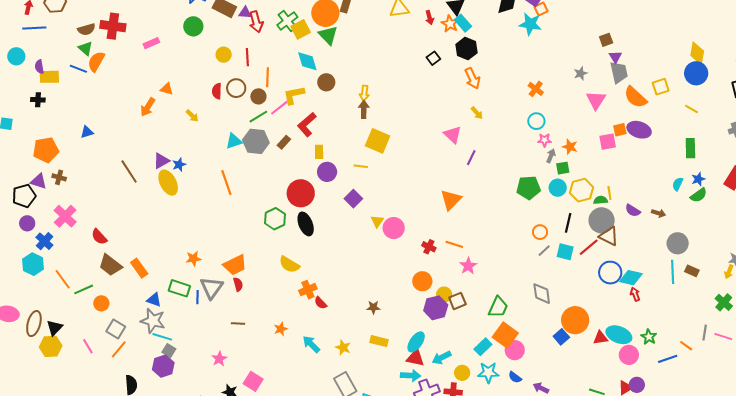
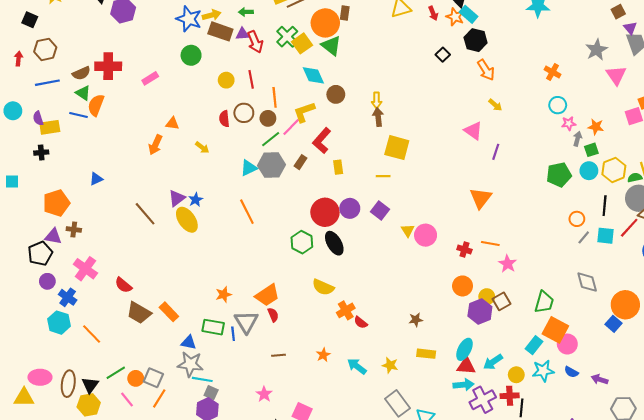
blue line: (34, 28) -> (47, 83), moved
gray star: (581, 73) -> (597, 50), size x1.5
purple circle: (327, 172) -> (350, 208), moved
green line: (84, 289) -> (116, 373), moved
orange circle: (101, 303) -> (136, 378), moved

